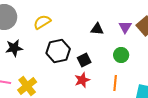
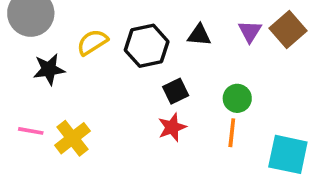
yellow semicircle: (42, 22) -> (92, 42), moved
black hexagon: (58, 51) -> (147, 46), moved
green circle: (121, 55) -> (237, 98), moved

